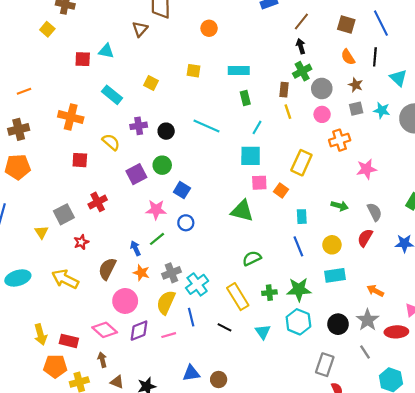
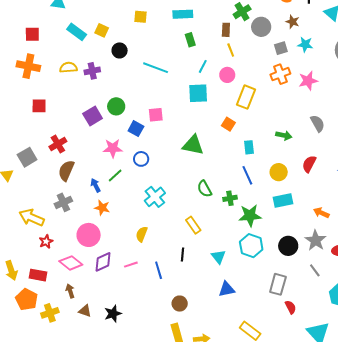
red square: (83, 59) -> (32, 34), moved
cyan rectangle: (112, 95) -> (77, 32), moved
gray square: (356, 109) -> (281, 48), moved
cyan star: (382, 110) -> (305, 44), moved
pink circle: (322, 114) -> (227, 75), moved
black circle: (166, 131) -> (120, 50), moved
yellow semicircle: (111, 142) -> (68, 67), moved, turned -42
pink star: (366, 169) -> (308, 81), moved
pink square: (259, 183) -> (156, 115), moved
gray semicircle: (374, 212) -> (318, 123), moved
red star: (81, 242) -> (46, 241), moved
green semicircle: (252, 258) -> (204, 189), turned -90
brown semicircle: (107, 269) -> (66, 171), moved
gray cross: (171, 273) -> (63, 202), moved
cyan cross: (197, 284) -> (155, 197), moved
green cross: (269, 293) -> (230, 198), moved
yellow rectangle: (238, 297) -> (193, 225), size x0.7
yellow semicircle: (166, 302) -> (142, 234), moved, size x0.7
blue line: (191, 317) -> (159, 270), moved
black line: (225, 327) -> (183, 255), turned 72
orange pentagon: (55, 366) -> (27, 299), turned 30
blue triangle: (191, 373) -> (227, 289), moved

